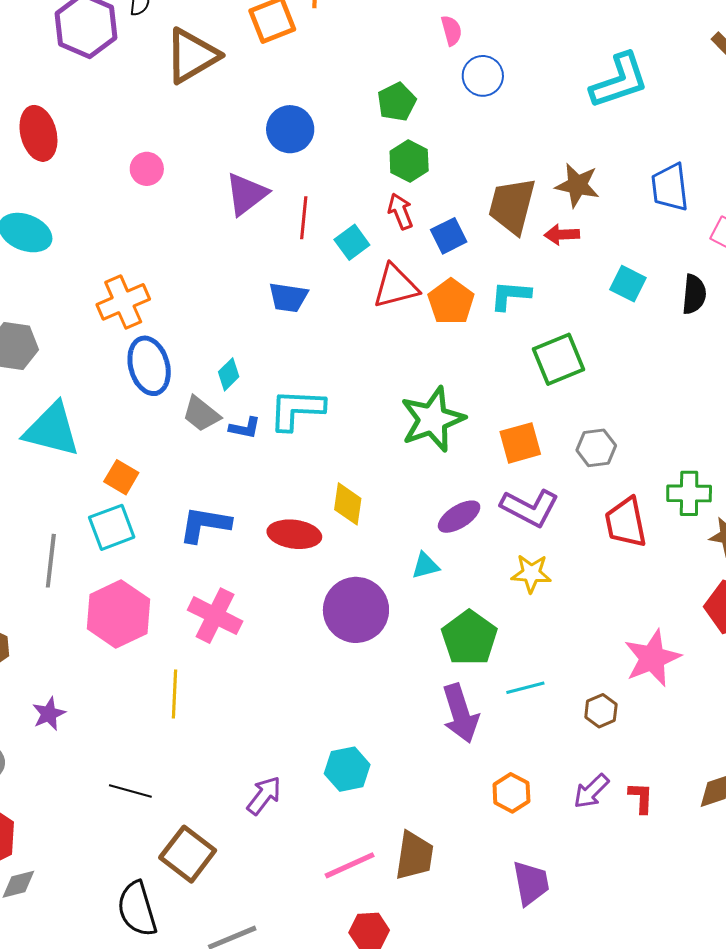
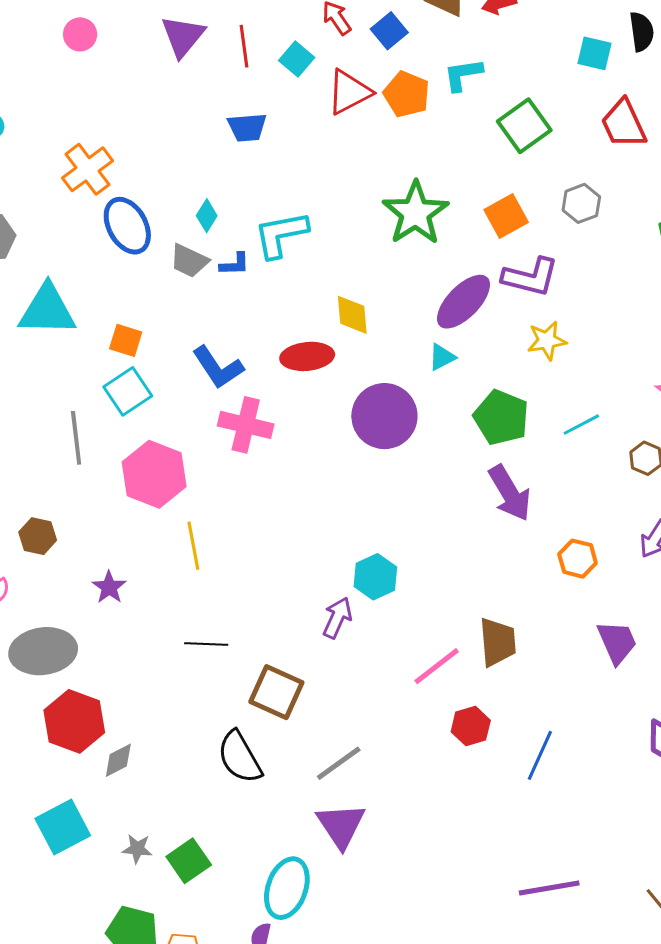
cyan square: (628, 284) -> (594, 53), moved
purple ellipse: (459, 517) -> (463, 302), size x1.4
red trapezoid: (626, 522) -> (624, 124), moved
blue L-shape: (205, 524) -> (218, 367), turned -120
pink cross: (215, 616) -> (246, 425), moved
cyan line: (525, 688) -> (581, 425), moved
yellow line: (174, 694) -> (193, 546), moved
cyan hexagon: (347, 769) -> (375, 577), moved

